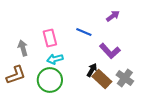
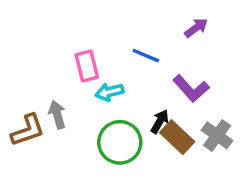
gray arrow: (23, 48) -> (57, 115), moved
cyan arrow: (55, 59) -> (109, 92), moved
green circle: (50, 80) -> (120, 142), moved

